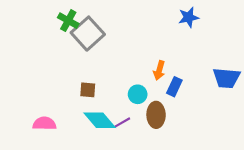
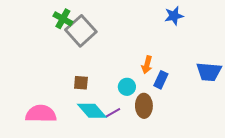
pink semicircle: (44, 124) -> (41, 114), size x1.4

